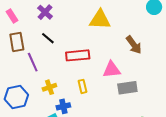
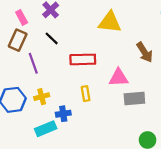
pink rectangle: (12, 16) -> (22, 17), moved
brown rectangle: (17, 42) -> (18, 40), turned 30
yellow cross: (49, 87) -> (42, 97), moved

